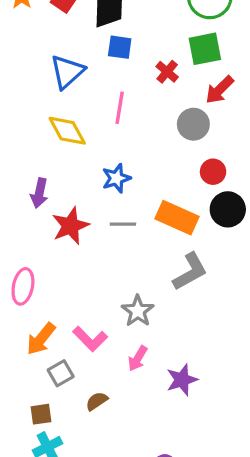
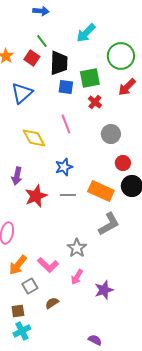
green square: (205, 49) -> (90, 78), moved
blue triangle: (67, 72) -> (22, 93), moved
red arrow: (220, 90) -> (127, 87), moved
pink line: (120, 108) -> (66, 124), turned -30

